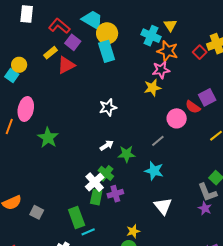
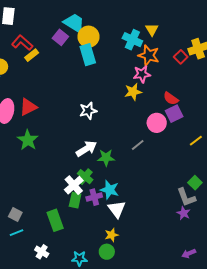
red L-shape: (59, 26) -> (22, 43), moved
purple square: (73, 42) -> (60, 37), moved
red triangle: (66, 65) -> (28, 107), moved
purple square: (207, 97) -> (174, 114), moved
red semicircle: (193, 107) -> (171, 98), moved
white arrow: (107, 145) -> (86, 149), size x1.5
cyan star: (154, 171) -> (110, 190), moved
white triangle: (163, 206) -> (117, 209), moved
cyan line: (88, 232) -> (17, 233), moved

